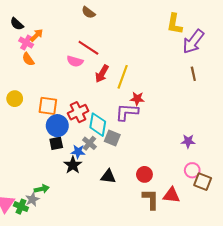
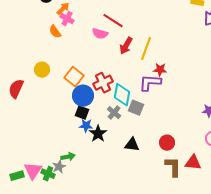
pink cross: (26, 43) -> (67, 19), moved
orange square: (48, 106) -> (74, 77), turned 30
black square: (56, 143) -> (82, 113), turned 32
blue star: (78, 152) -> (86, 126), moved

